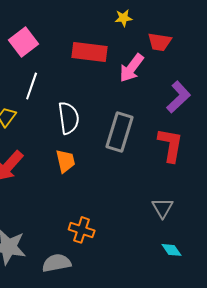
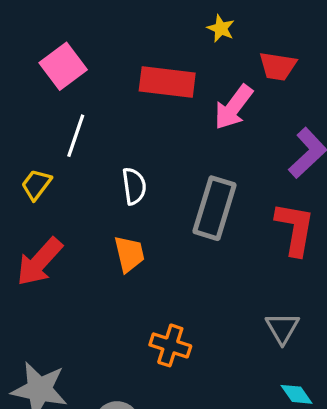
yellow star: (124, 18) -> (221, 28), turned 30
white semicircle: (69, 118) -> (134, 186), size x0.7
orange cross: (82, 230) -> (170, 345), moved

